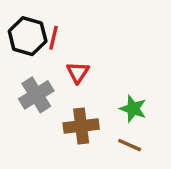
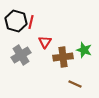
green star: (133, 109) -> (84, 50), moved
brown cross: (81, 126) -> (63, 57), moved

